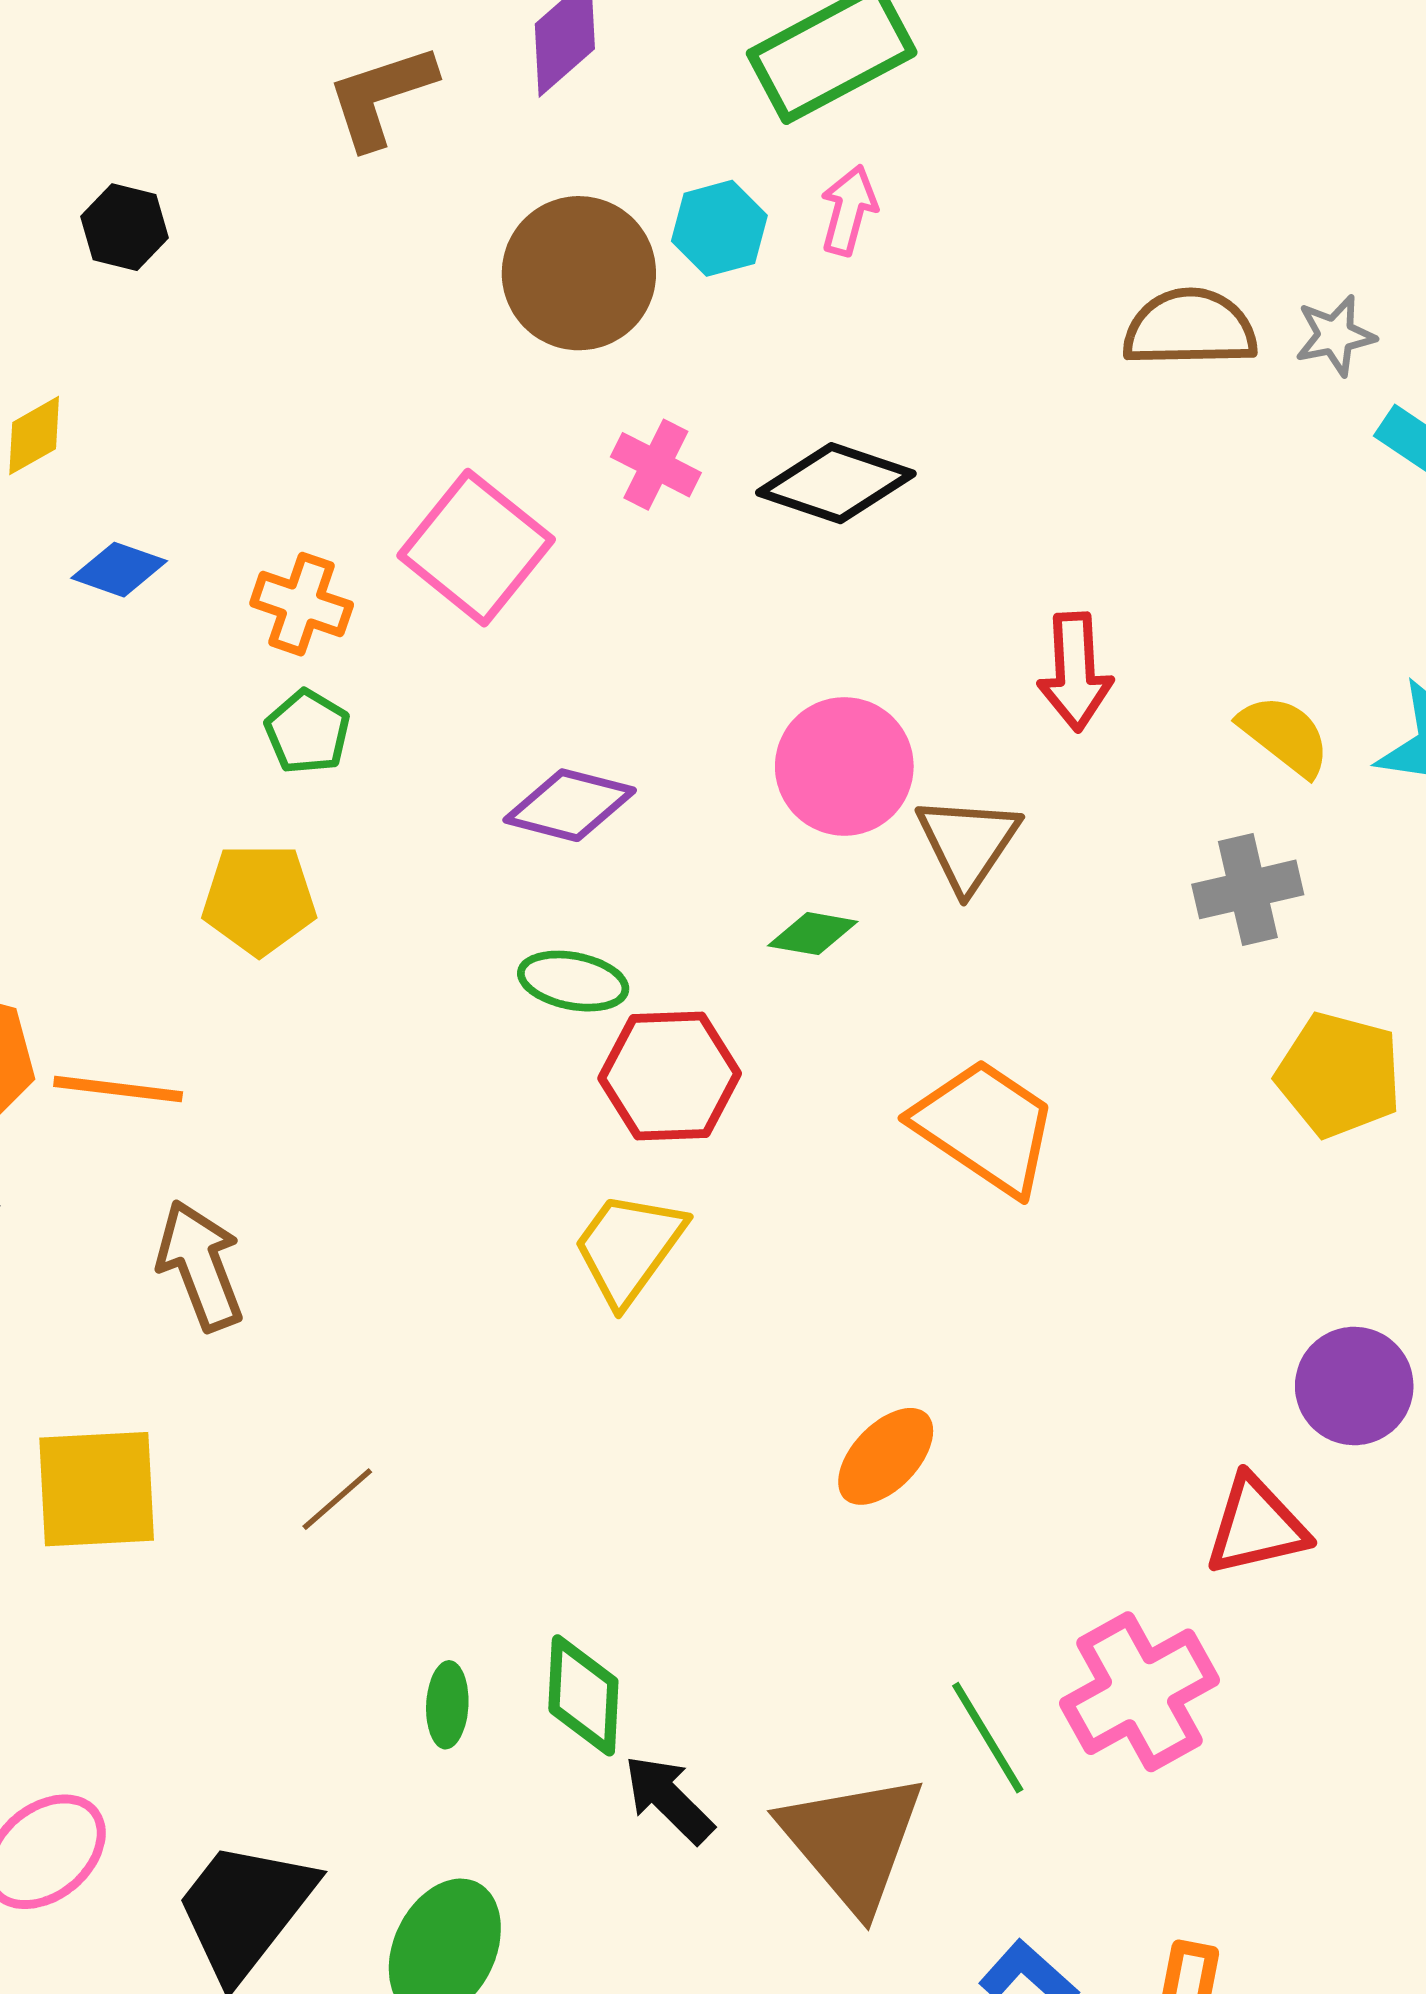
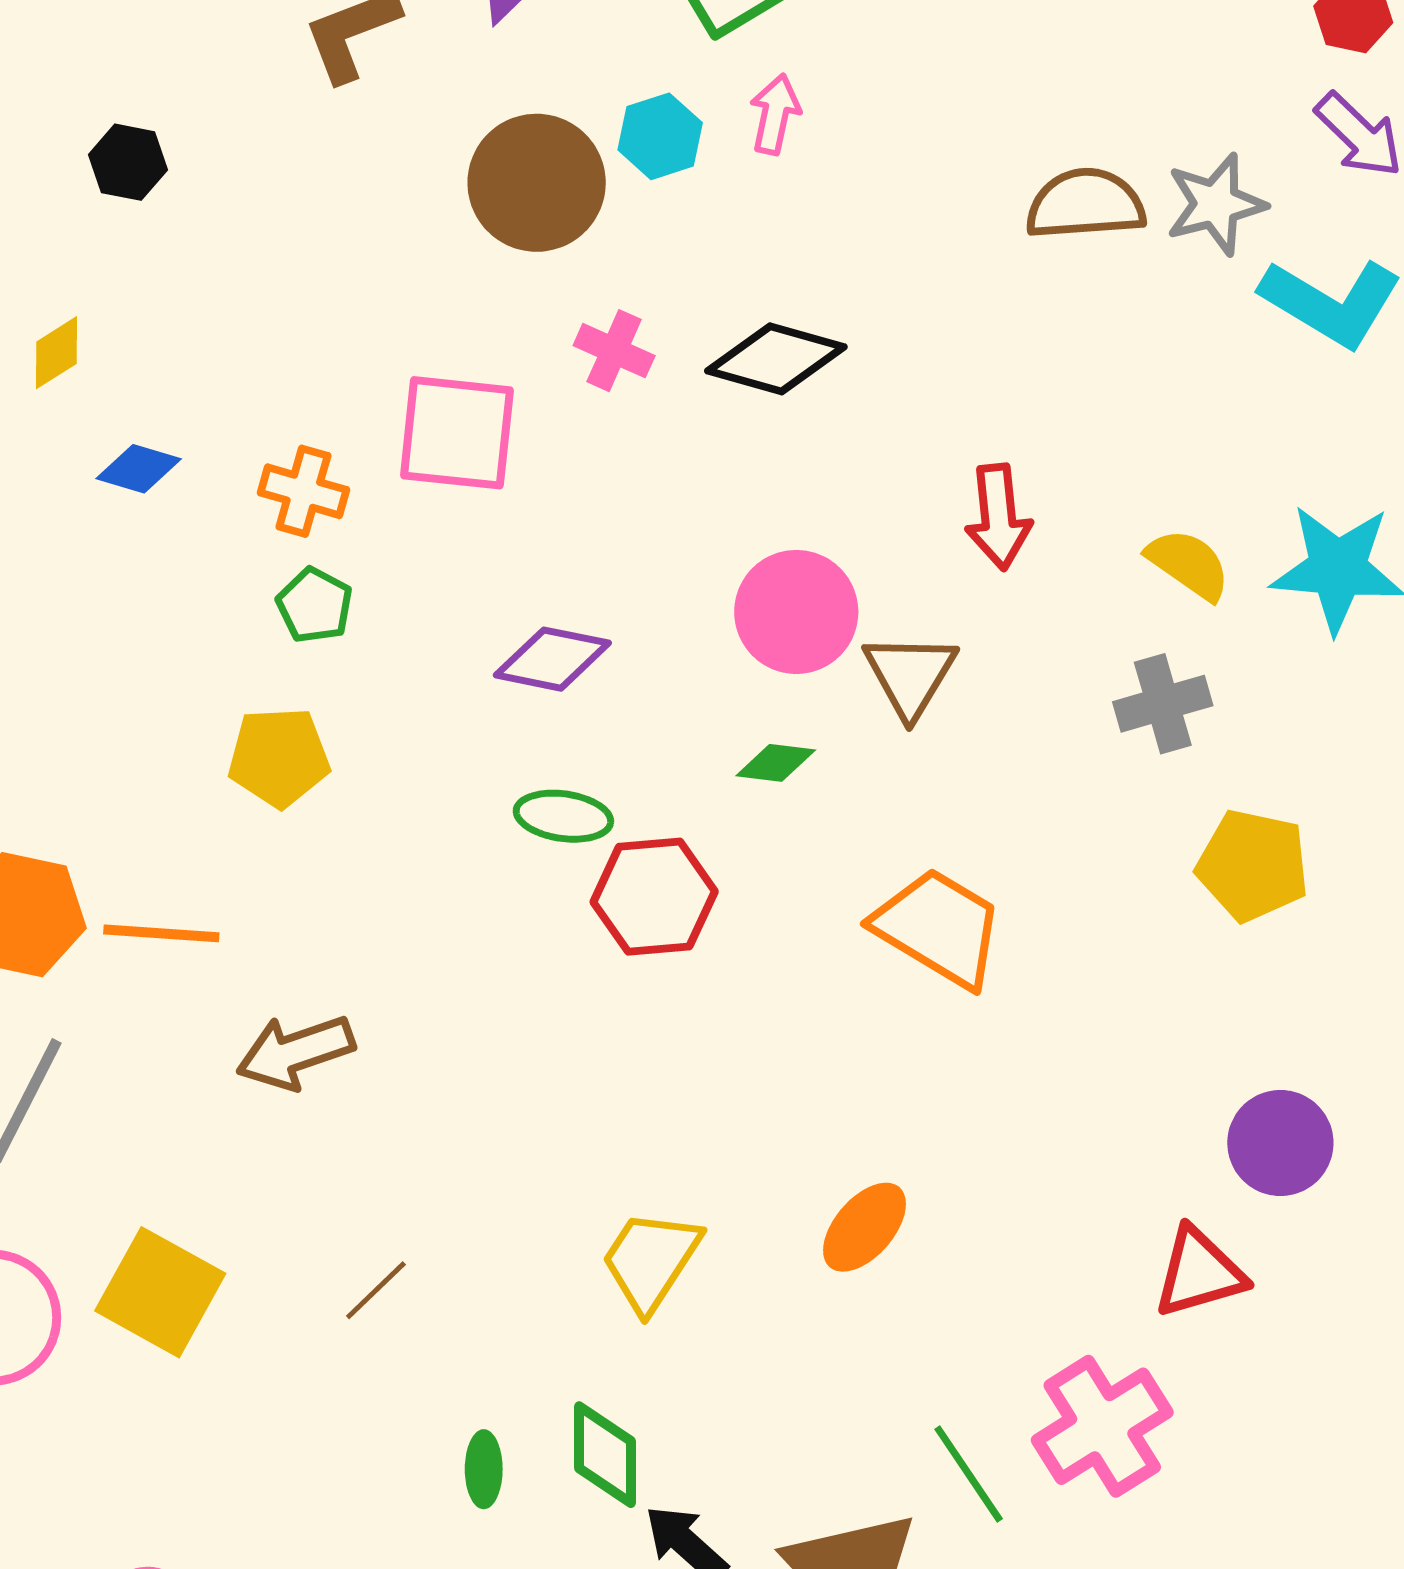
gray star: (1335, 335) -> (1216, 204), size x1.4
pink square: (476, 548) -> (457, 433), turned -30
yellow trapezoid: (629, 1248) -> (651, 1260), moved
brown arrow: (200, 1265) -> (295, 1052), moved, turned -85
yellow square: (97, 1489) -> (160, 1292), turned 35

